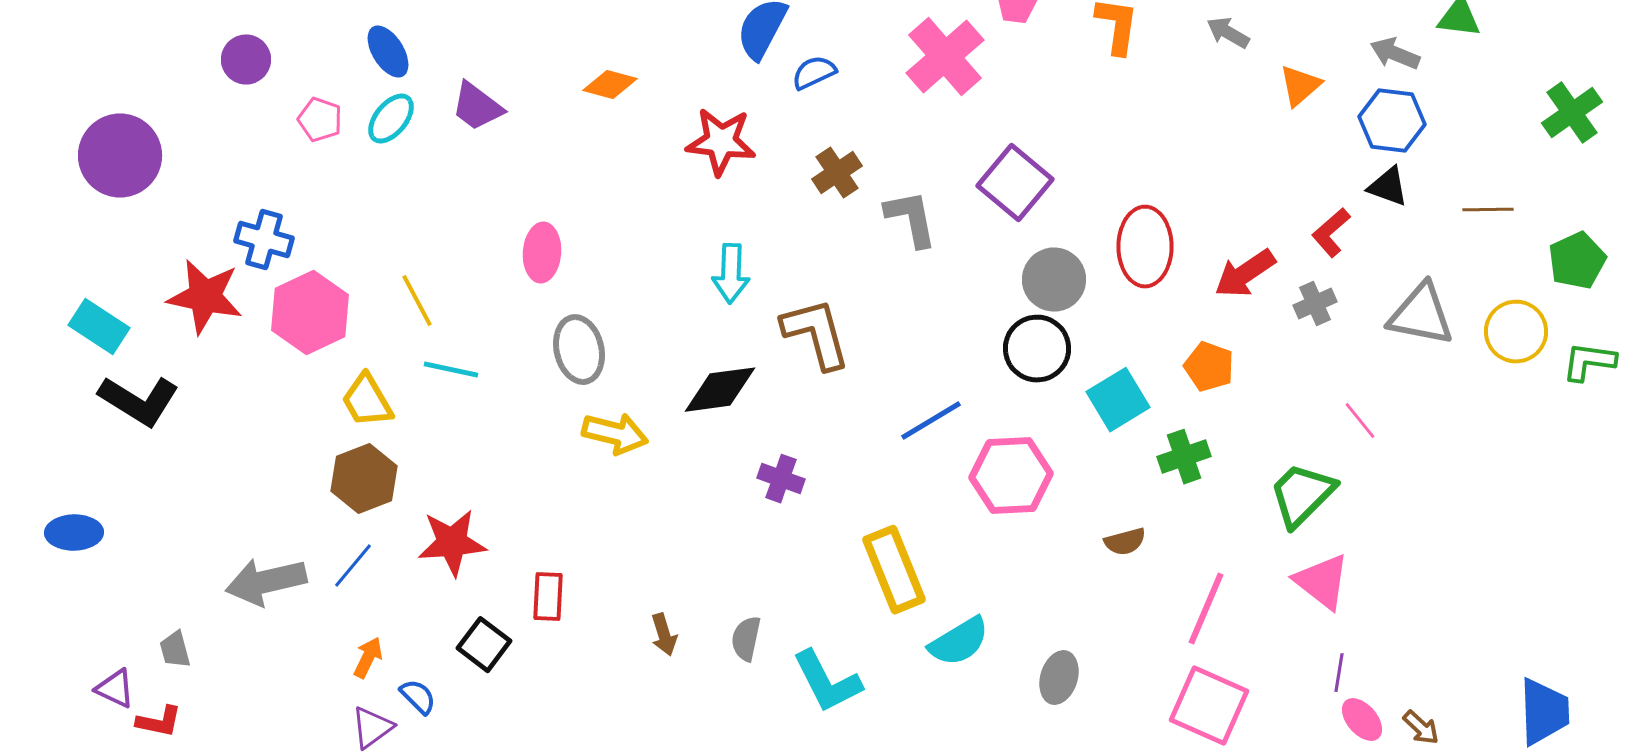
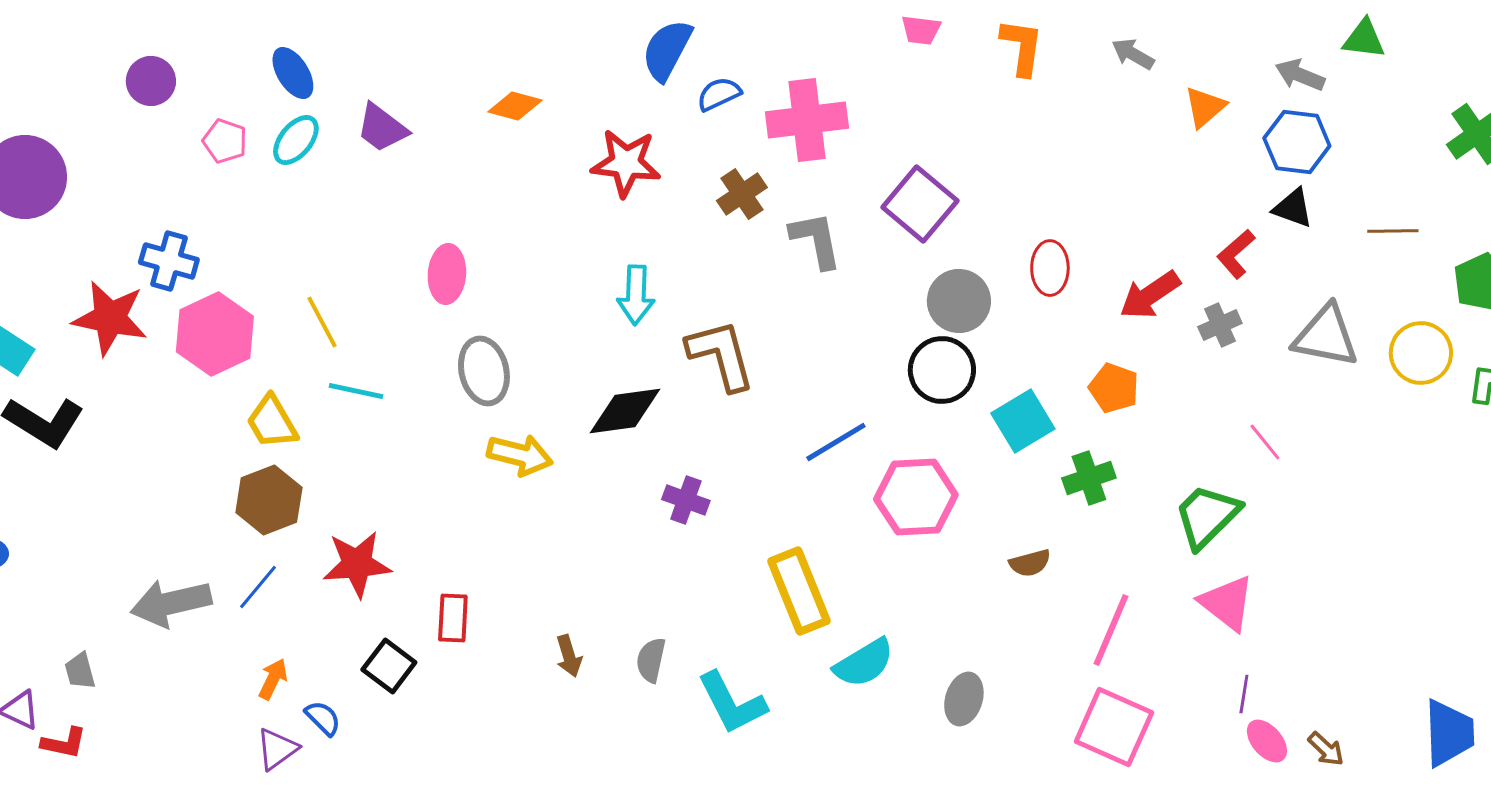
pink cross: (945, 57) -> (807, 120), moved, turned 34
red ellipse: (1145, 247) -> (1050, 268), size x0.7

